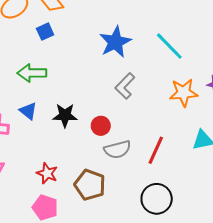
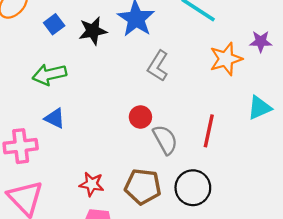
black star: (65, 115) -> (93, 31), moved
gray semicircle: (117, 150) -> (165, 140), turned -92
black circle: (157, 199) -> (193, 188), moved

